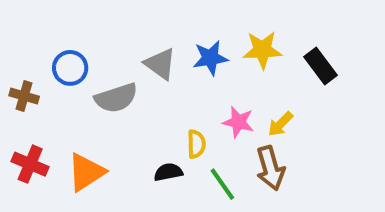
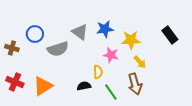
yellow star: (262, 50) -> (131, 40), moved
black rectangle: (321, 66) -> (170, 35), moved
pink star: (238, 122) -> (111, 55), moved
yellow arrow: (280, 124) -> (140, 62), turned -88

